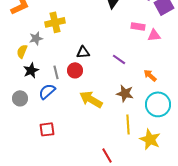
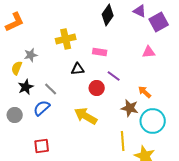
yellow cross: (55, 22) -> (66, 39), moved
pink rectangle: (138, 26) -> (100, 52), moved
red circle: (75, 70) -> (97, 88), moved
gray line: (56, 72) -> (51, 89), turned -32
brown star: (125, 93) -> (130, 108), moved

